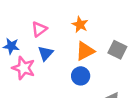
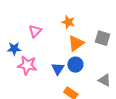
blue triangle: (46, 53) -> (58, 69), moved

